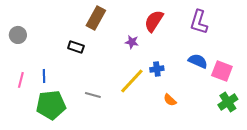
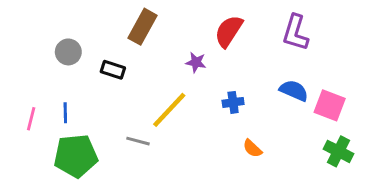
gray circle: (18, 35) -> (68, 52), moved
yellow line: (132, 81) -> (169, 110), moved
green cross: (228, 102) -> (338, 151), turned -30

